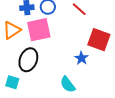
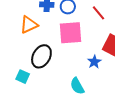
pink square: (39, 30) -> (71, 33), moved

